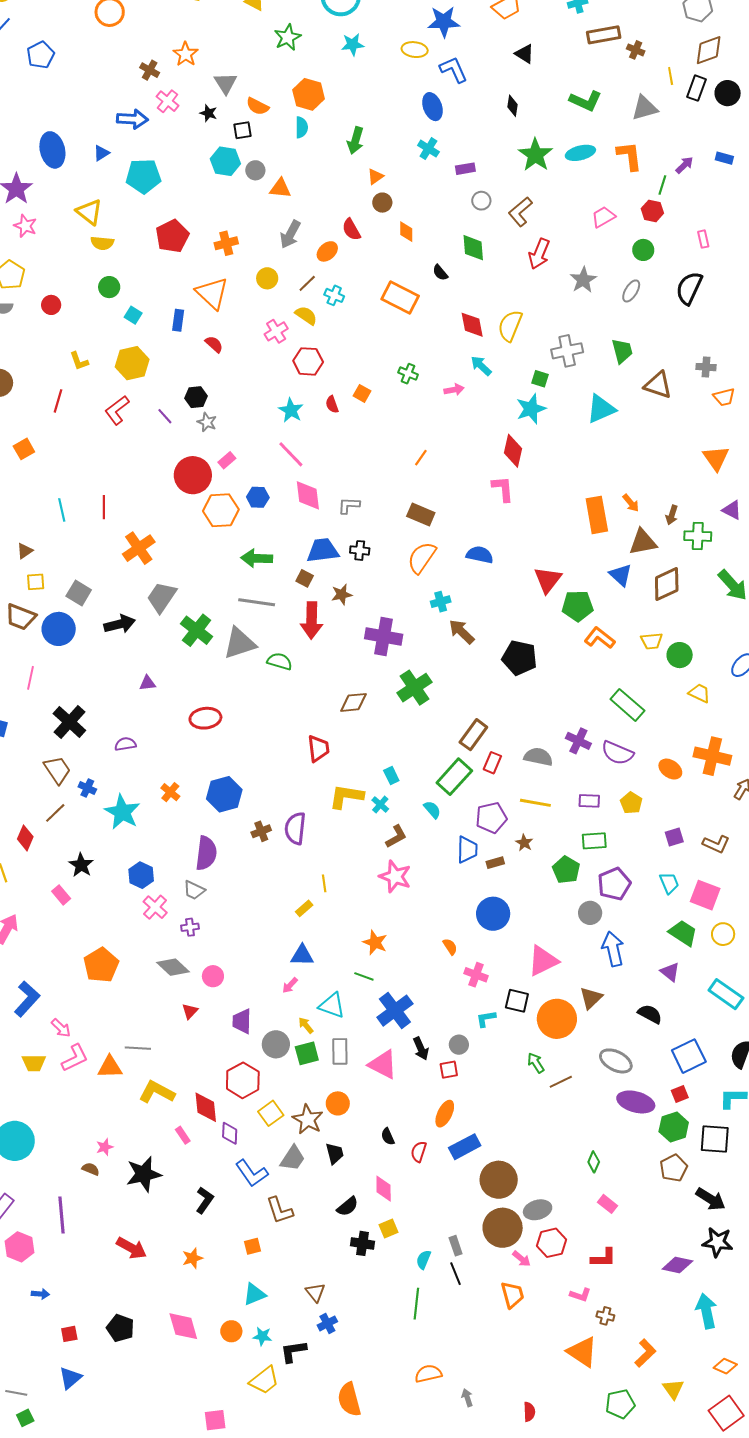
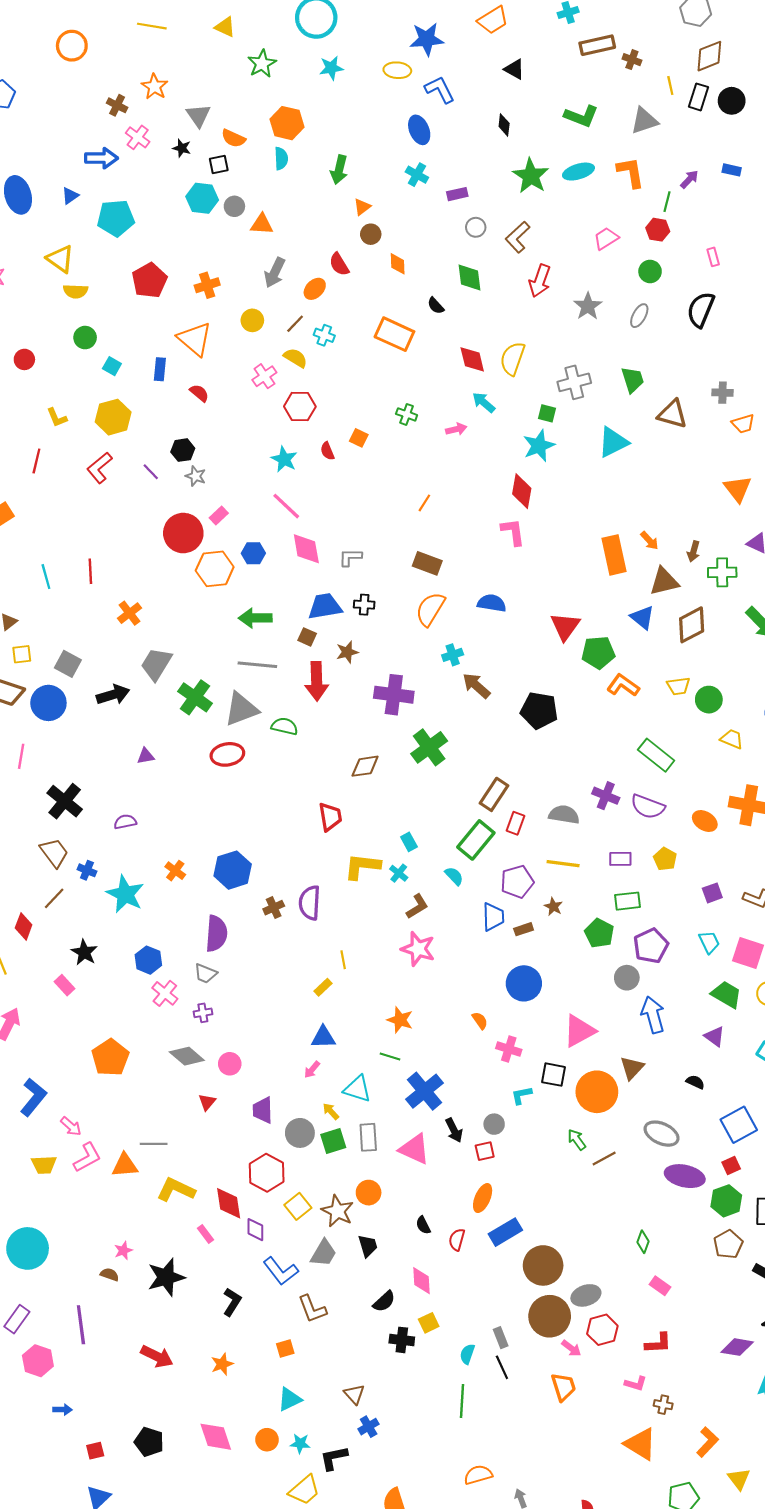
orange cross: (139, 548) -> (129, 613), size x0.7
red ellipse: (205, 718) -> (227, 754), moved
black semicircle: (650, 1014) -> (695, 1082), size x0.7

